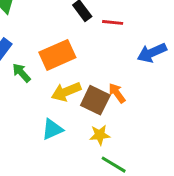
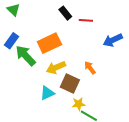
green arrow: (21, 73) -> (26, 56), size x1.6
brown square: (95, 100) -> (70, 83), moved
yellow star: (100, 135) -> (79, 104), moved

